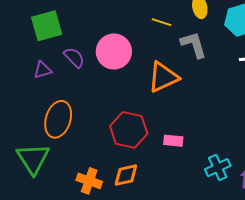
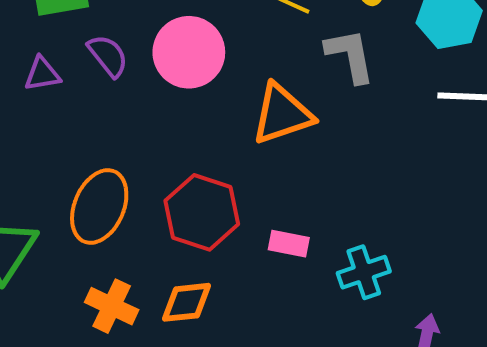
orange ellipse: (58, 119) -> (99, 206), moved
cyan cross: (218, 168) -> (364, 272), moved

